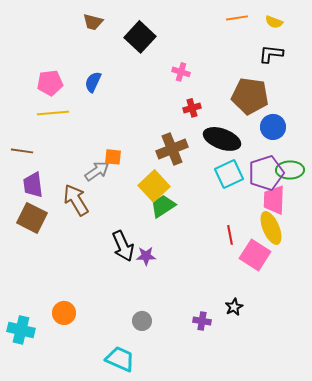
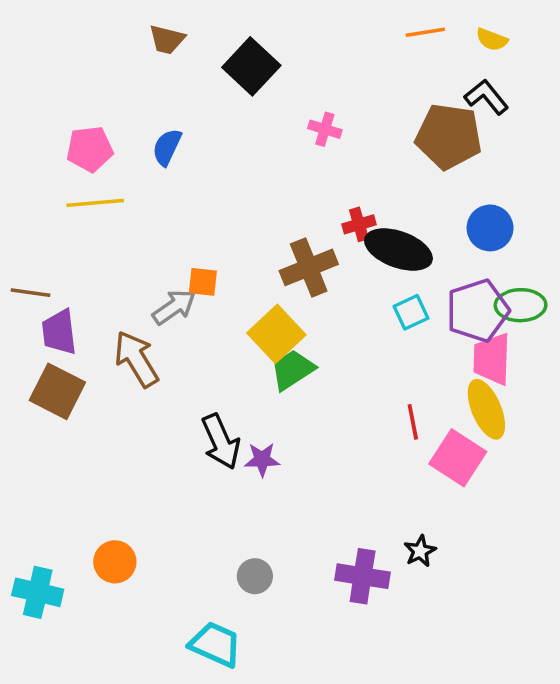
black L-shape: (271, 54) -> (486, 97), turned 45
brown pentagon: (250, 96) -> (449, 136), moved
red cross: (192, 108) -> (359, 224), moved
brown line: (22, 151) -> (30, 293), moved
cyan square: (229, 174) -> (411, 312), size x0.7
purple cross: (202, 321) -> (363, 576), size x1.6

